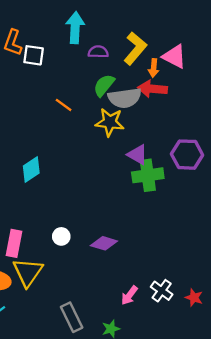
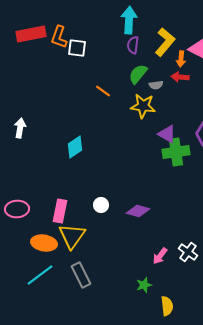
cyan arrow: (75, 28) -> (129, 20), moved
purple semicircle: (98, 52) -> (133, 45), turned -84
red arrow: (152, 89) -> (180, 77), size x0.7
gray semicircle: (125, 98) -> (156, 85), size x0.5
gray rectangle: (72, 317) -> (81, 275), moved

